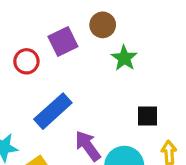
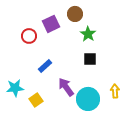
blue rectangle: (53, 111) -> (45, 66), size x0.6
black square: (147, 116) -> (90, 59), moved

